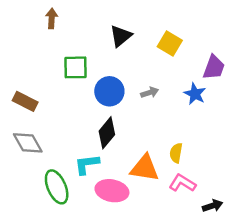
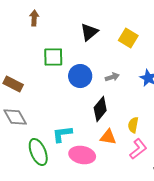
black diamond: (107, 133) -> (100, 109), moved
orange triangle: (145, 168) -> (108, 137), size x0.7
pink L-shape: (182, 183) -> (138, 149), turned 110

